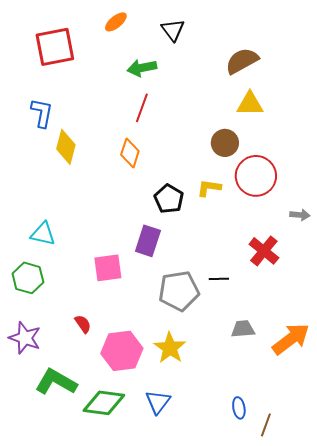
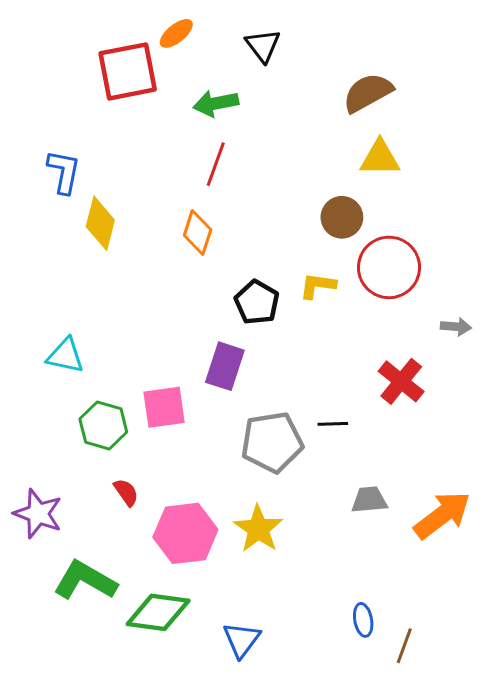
red square: (55, 47) -> (128, 71), moved
green hexagon: (28, 278) -> (103, 425), moved
blue triangle: (158, 402) -> (242, 640), moved

